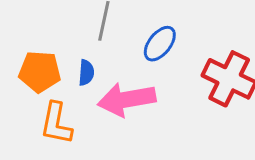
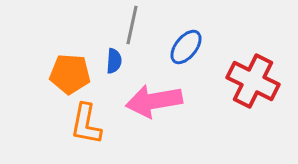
blue semicircle: (86, 73) -> (114, 61), moved

